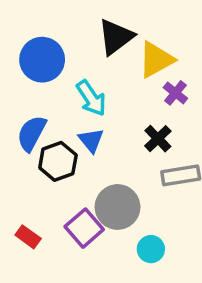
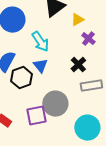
yellow triangle: (156, 60) -> (77, 20), size x0.6
purple square: (84, 228) -> (36, 116), turned 30
cyan circle: (151, 249) -> (87, 128), moved, size x1.6

